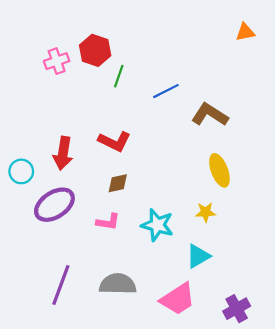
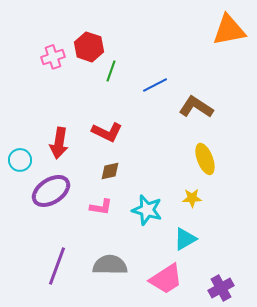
orange triangle: (245, 32) -> (229, 30), size x1.8

